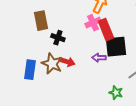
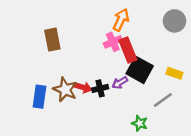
black cross: (58, 38) -> (100, 88), moved, turned -32
black square: (116, 47) -> (140, 70), turned 35
purple arrow: (99, 58) -> (120, 83), turned -32

